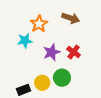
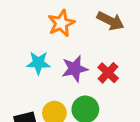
cyan star: (25, 41) -> (38, 63), moved

